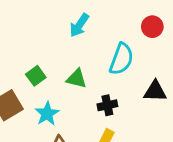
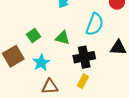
black cross: (107, 105) -> (84, 57), size x1.5

